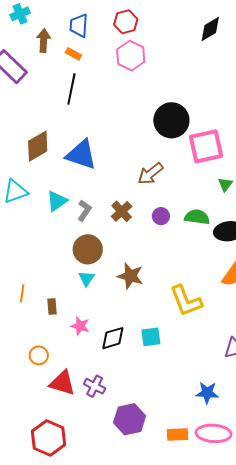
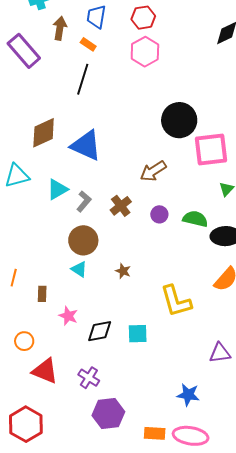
brown star: (130, 276) -> (123, 271), size x0.6
cyan triangle: (86, 278) -> (79, 269), turned -36
purple cross: (95, 386) -> (89, 378), moved

